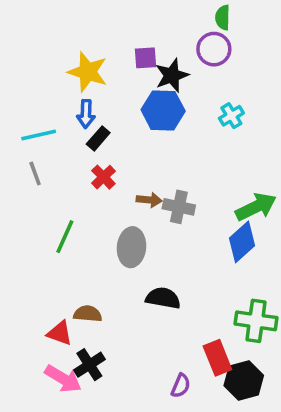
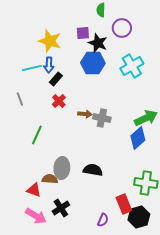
green semicircle: (223, 18) -> (101, 10), moved
black star: (172, 75) -> (98, 43), turned -30
cyan cross: (231, 116) -> (132, 66), size x1.6
cyan line: (39, 135) -> (32, 68), moved
gray ellipse: (132, 247) -> (62, 168), moved
black cross: (89, 365) -> (61, 208), moved

